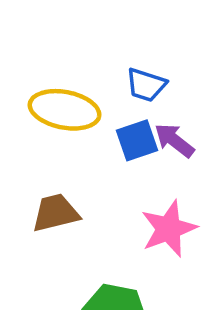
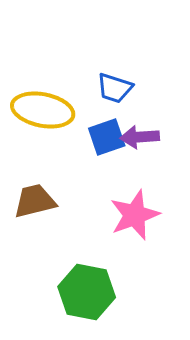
purple arrow: (174, 140) -> (140, 137), turned -42

